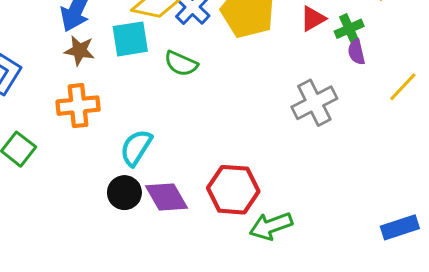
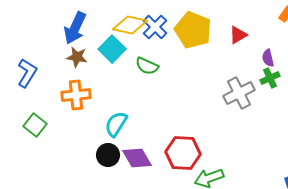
green cross: (349, 29) -> (270, 78), moved
cyan square: (130, 39) -> (112, 49), turned -36

